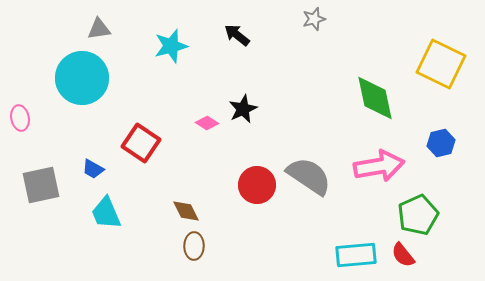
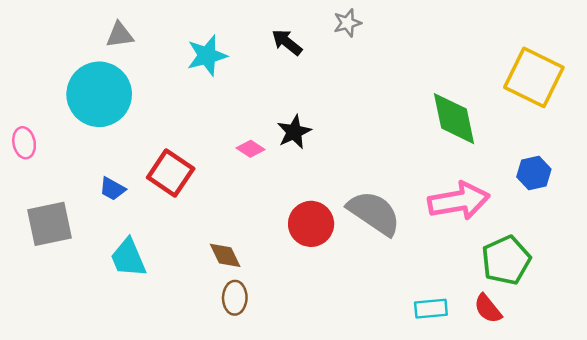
gray star: (314, 19) -> (347, 23), moved
blue trapezoid: (93, 169) -> (112, 189), moved
cyan rectangle: (356, 255) -> (431, 309), size x0.7

